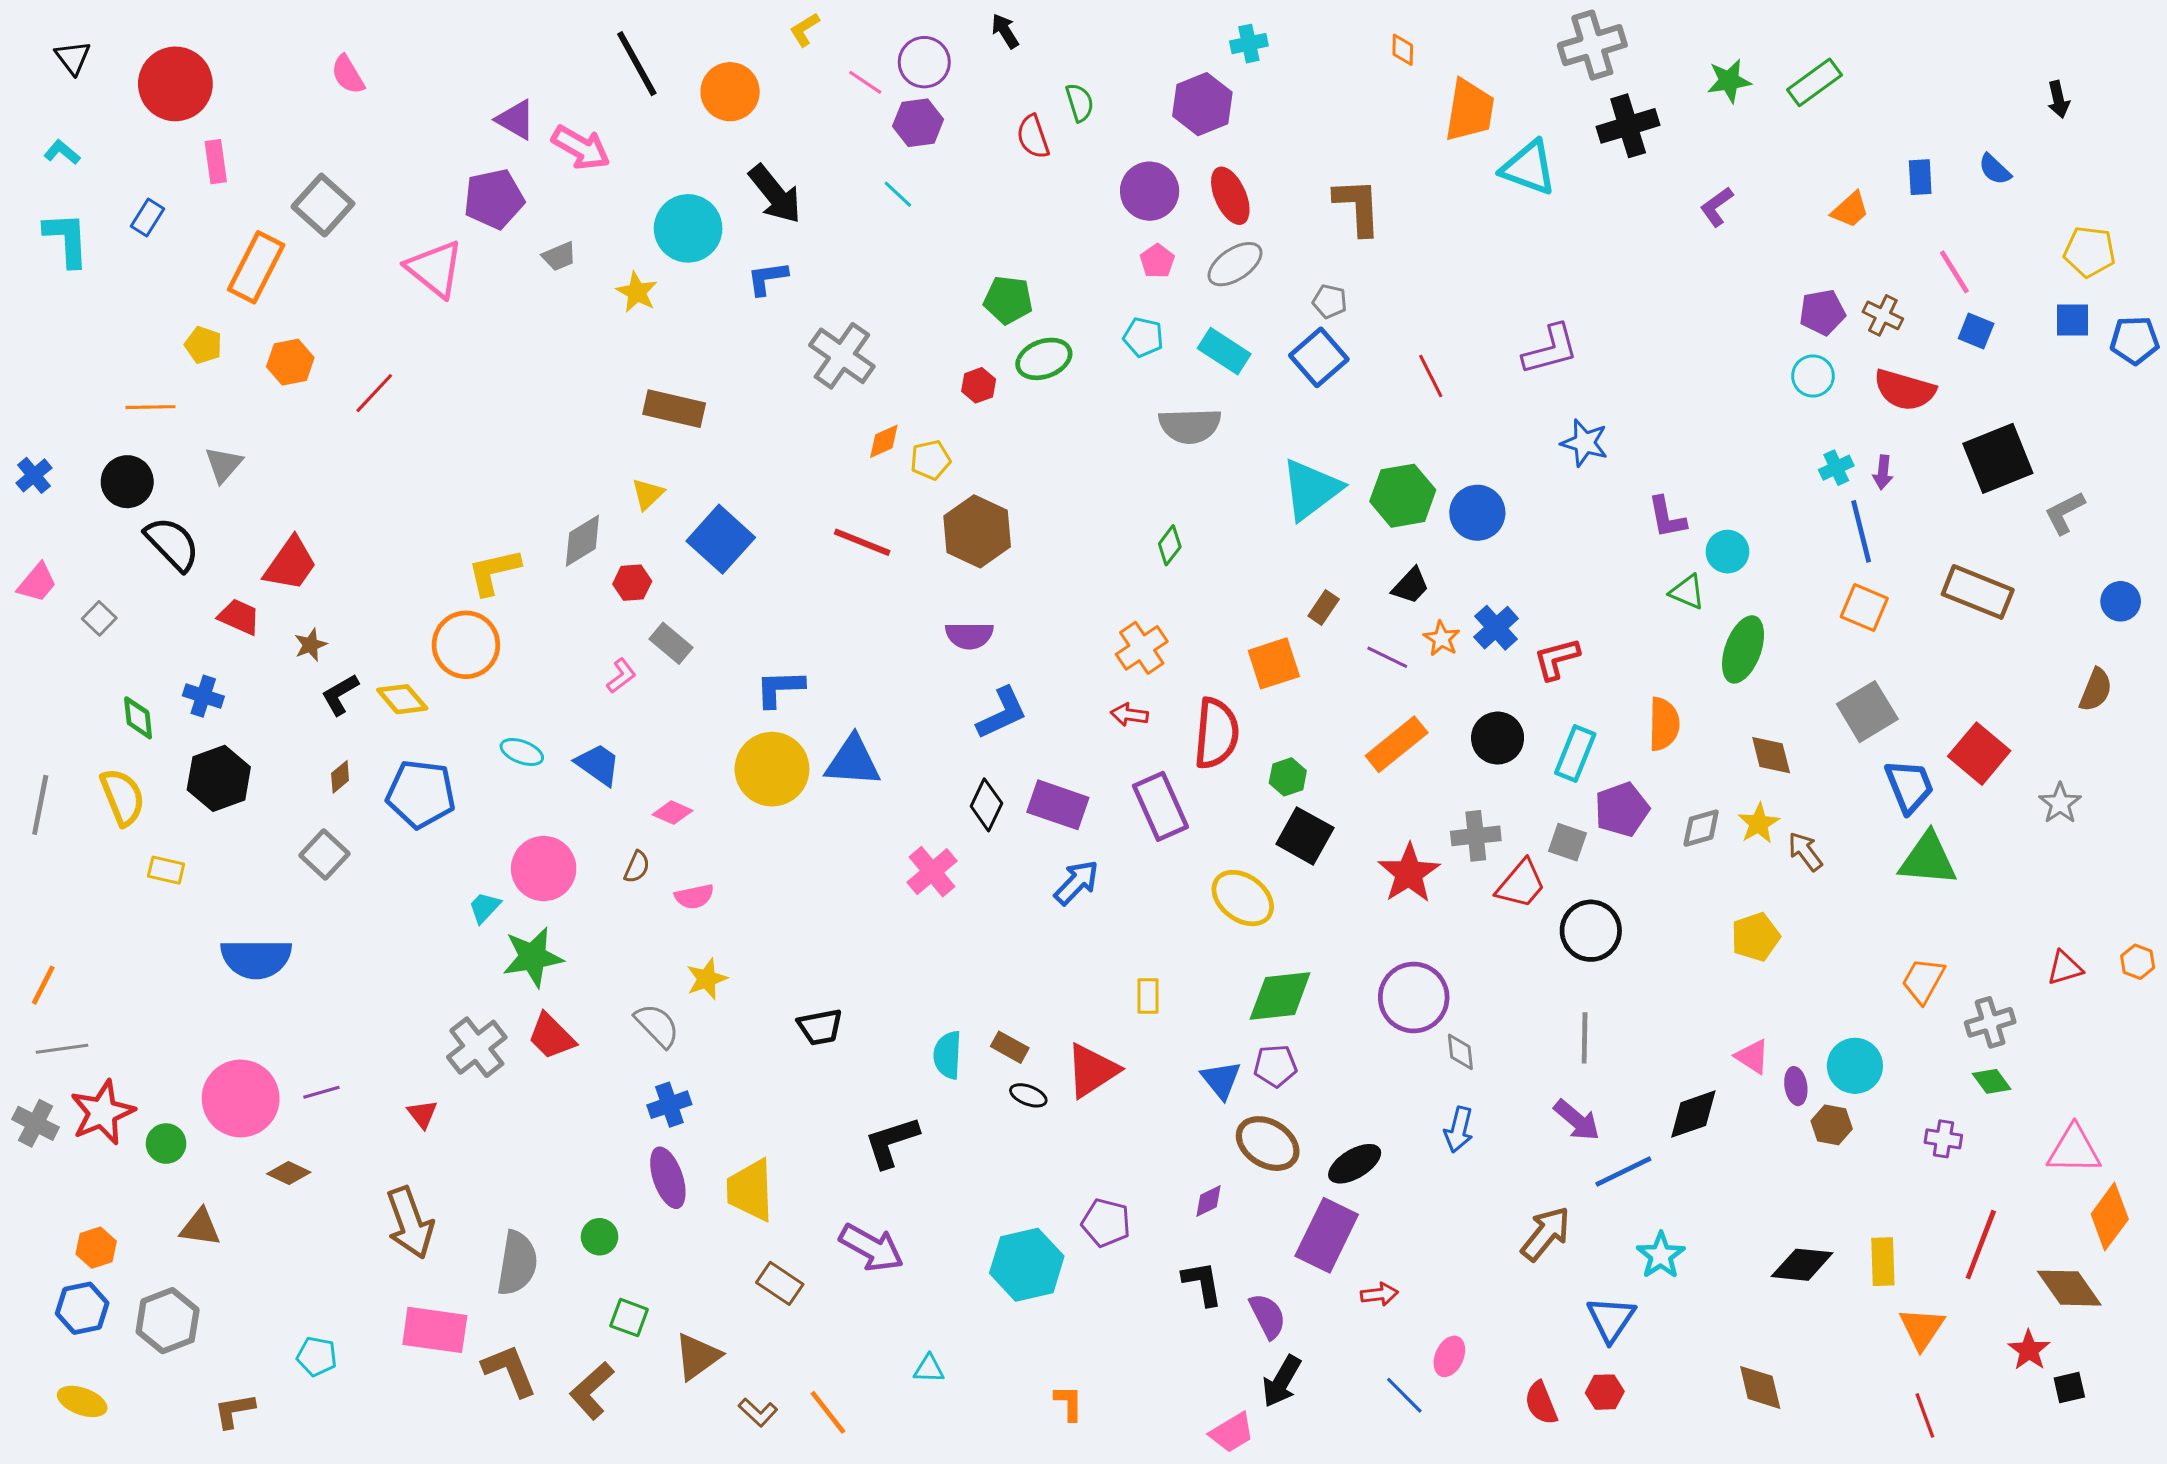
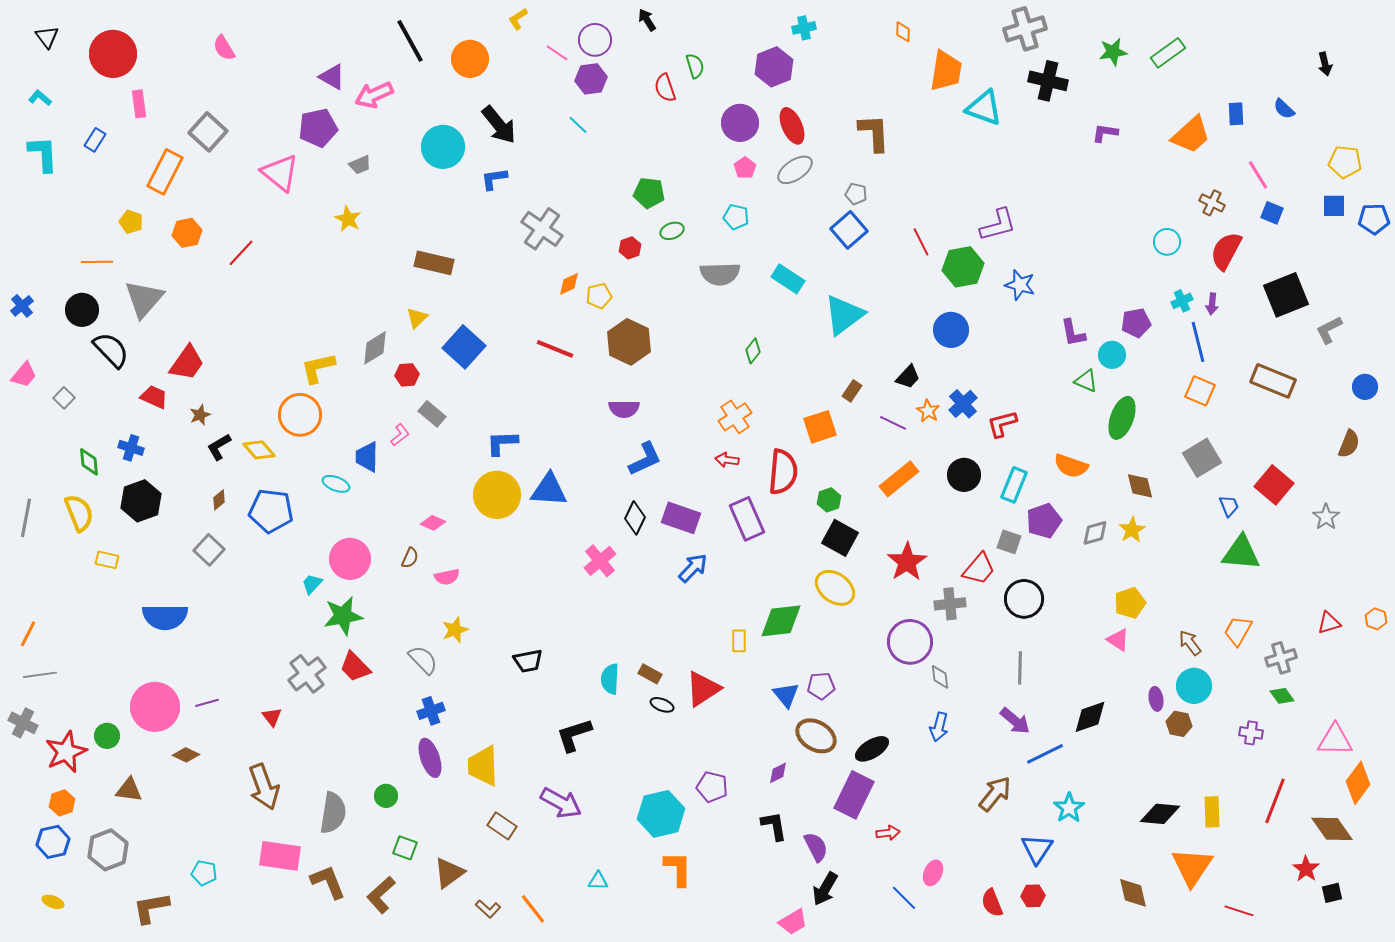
black cross: (1628, 126) -> (1048, 81), turned 30
pink arrow: (581, 148) -> (374, 95), turned 126
purple L-shape: (1717, 207) -> (1105, 133), turned 44
orange trapezoid: (1850, 210) -> (1191, 135), size x1.6
yellow star: (637, 292) -> (348, 219), moved
purple pentagon: (1822, 312) -> (1136, 323), moved
cyan rectangle: (1224, 351) -> (788, 279), moved
green ellipse: (1044, 359) -> (672, 231), size x0.7
red semicircle: (1905, 390) -> (1226, 251), turned 102
gray semicircle: (1190, 426) -> (720, 274), moved
gray triangle: (224, 465) -> (144, 299), size x1.6
green hexagon: (1403, 496) -> (963, 267), moved
orange semicircle: (1664, 724) -> (1071, 466), turned 108
blue trapezoid: (598, 764) -> (367, 457), moved, turned -124
blue trapezoid: (1909, 786) -> (1229, 506), size x0.6
gray cross: (1476, 836) -> (950, 604), moved
brown arrow: (1805, 851) -> (1190, 643), moved
yellow ellipse: (1243, 898) -> (835, 588), moved
green diamond: (1280, 996) -> (781, 621), moved
pink triangle: (1752, 1057) -> (1118, 640), moved
red star: (102, 1112) -> (66, 752), moved
orange triangle: (1922, 1328) -> (1192, 867), moved, size x1.4
yellow ellipse: (82, 1401) -> (53, 902), size x0.7
orange L-shape: (1069, 1403) -> (678, 869), moved, size x1.5
brown L-shape: (234, 1411) -> (151, 908), size x1.4
red line: (1925, 1415) -> (1239, 911), turned -52

